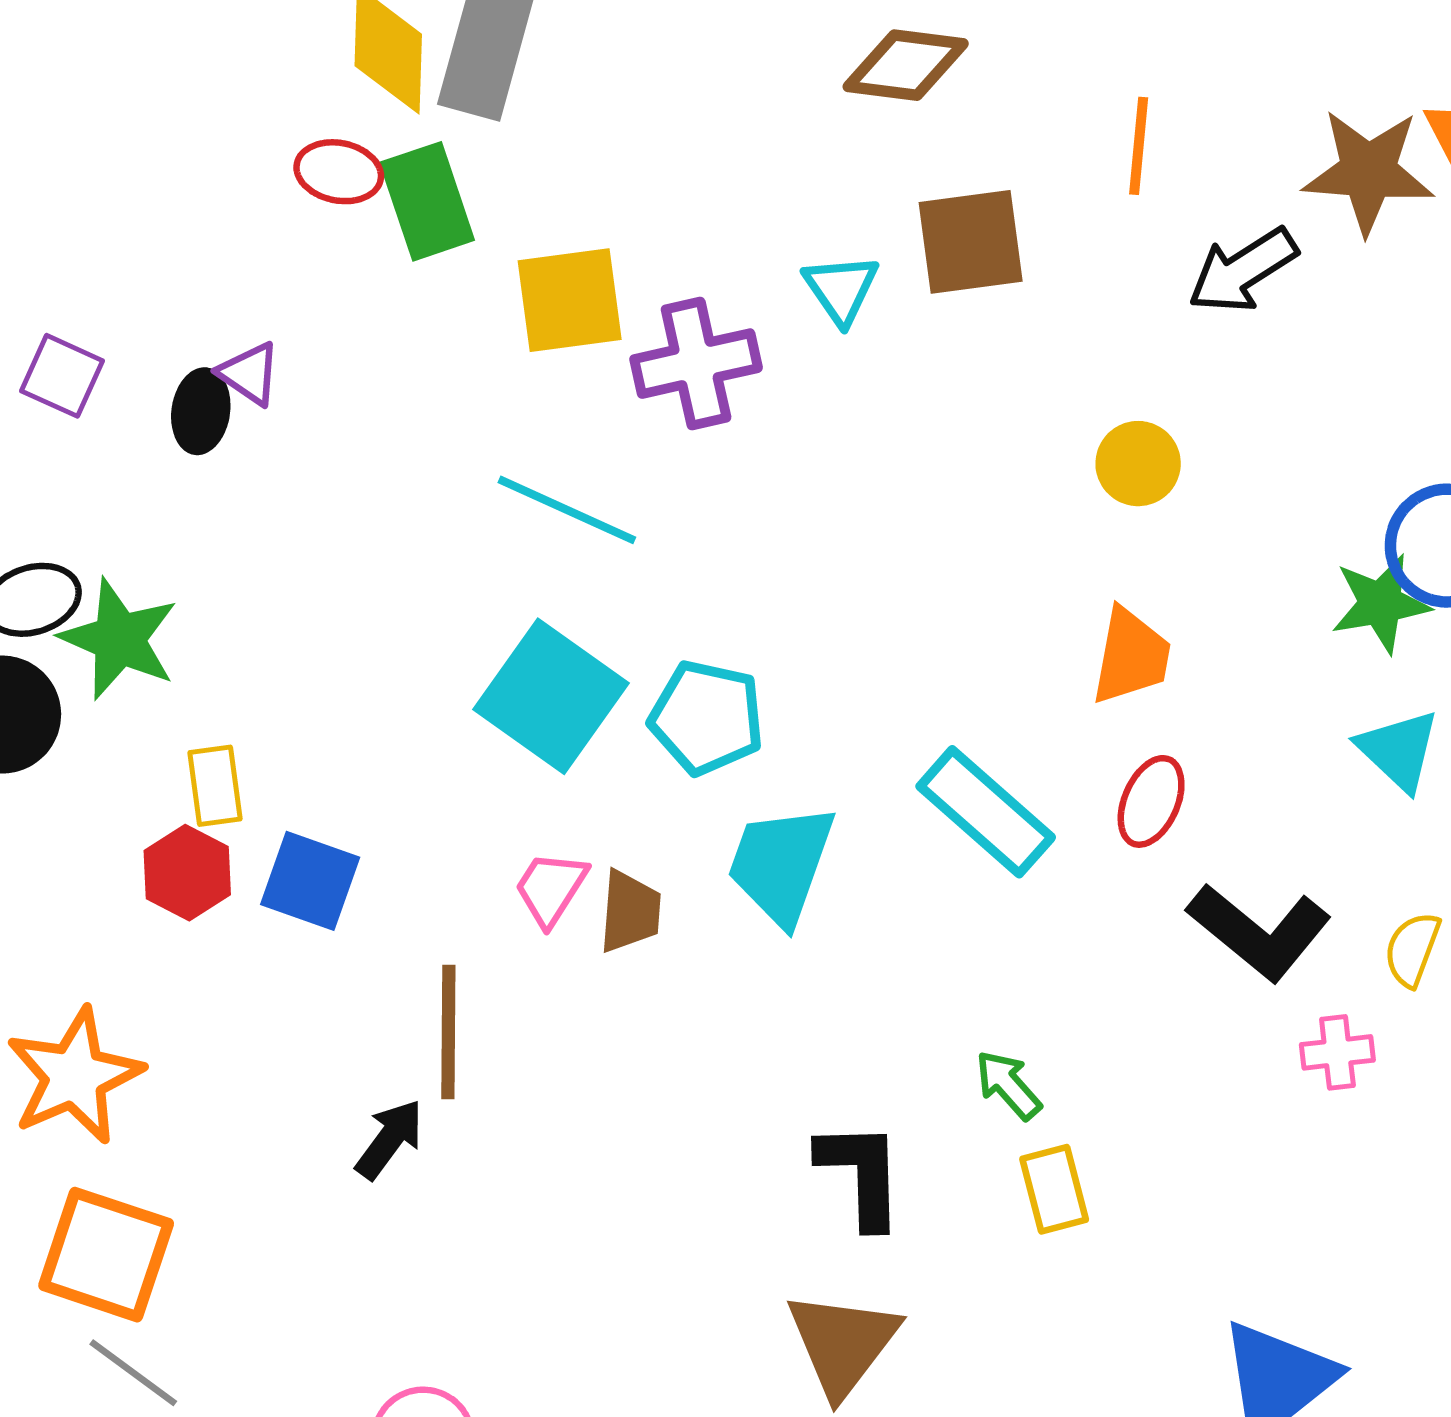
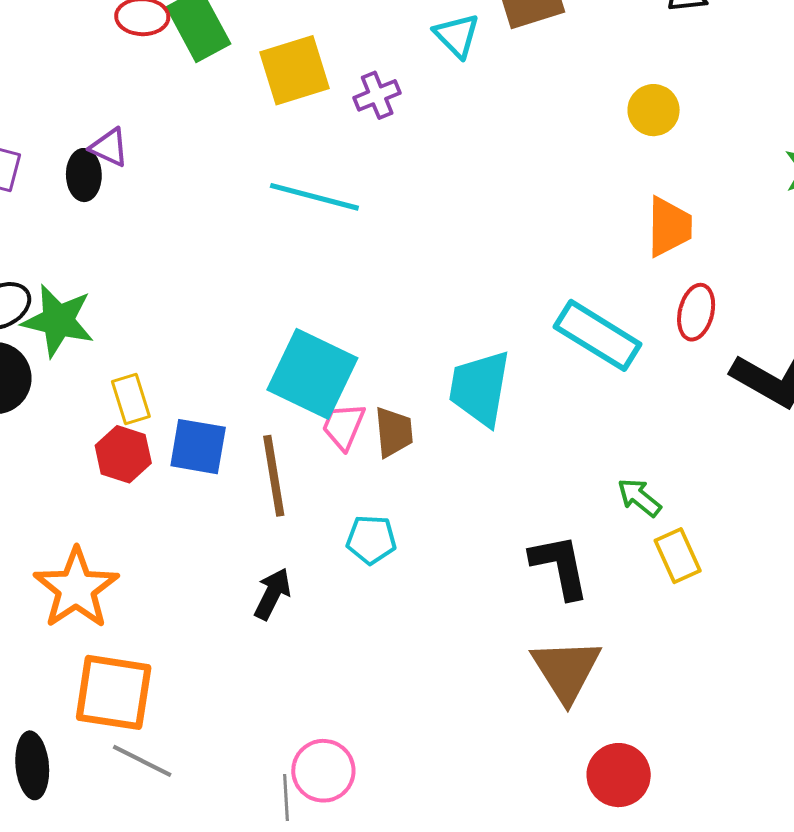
purple cross: (696, 364) -> (377, 95), size x0.6
cyan square: (551, 696) -> (312, 374), moved
cyan pentagon: (707, 718) -> (371, 540), moved, size x0.7
brown line: (448, 1032) -> (274, 476), moved

